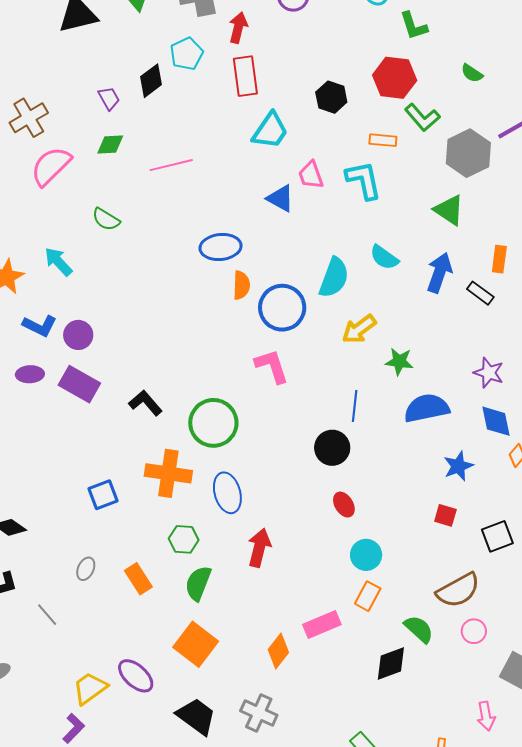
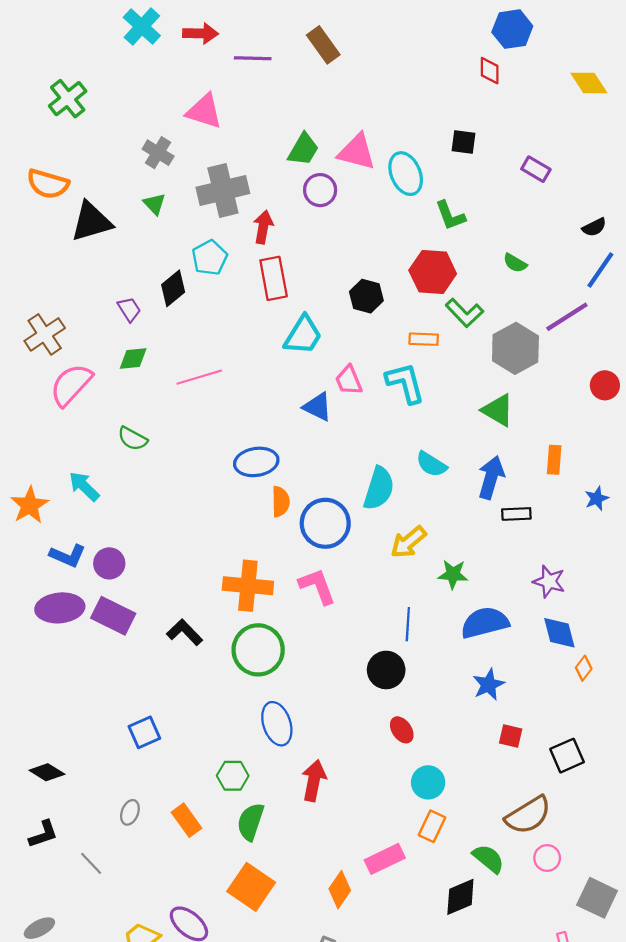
black rectangle: (480, 293) -> (516, 514), moved, turned -36
purple ellipse: (30, 374) -> (60, 608), size x1.6
blue star: (458, 466) -> (489, 685), moved
orange cross: (168, 473) -> (248, 586), moved

